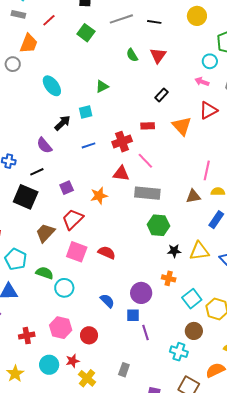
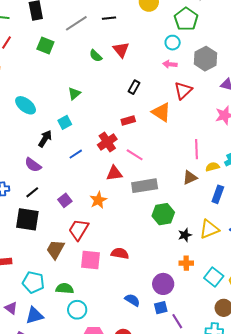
cyan circle: (64, 288) -> (77, 310), moved

